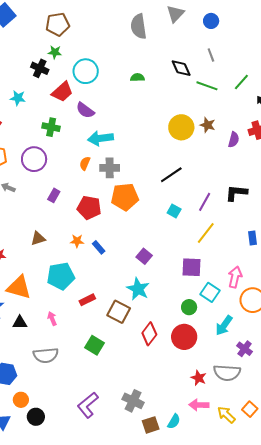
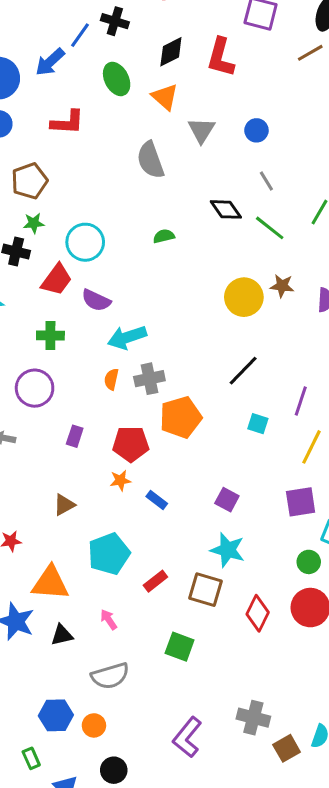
green line: (207, 86) -> (270, 228), turned 30
orange star: (77, 241) -> (120, 480), moved
orange circle: (21, 400) -> (94, 725), moved

